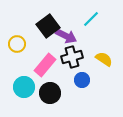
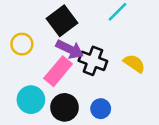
purple arrow: (66, 36) -> (70, 49), moved
black cross: (72, 57) -> (93, 61), turned 35
blue circle: (82, 80) -> (101, 109), moved

